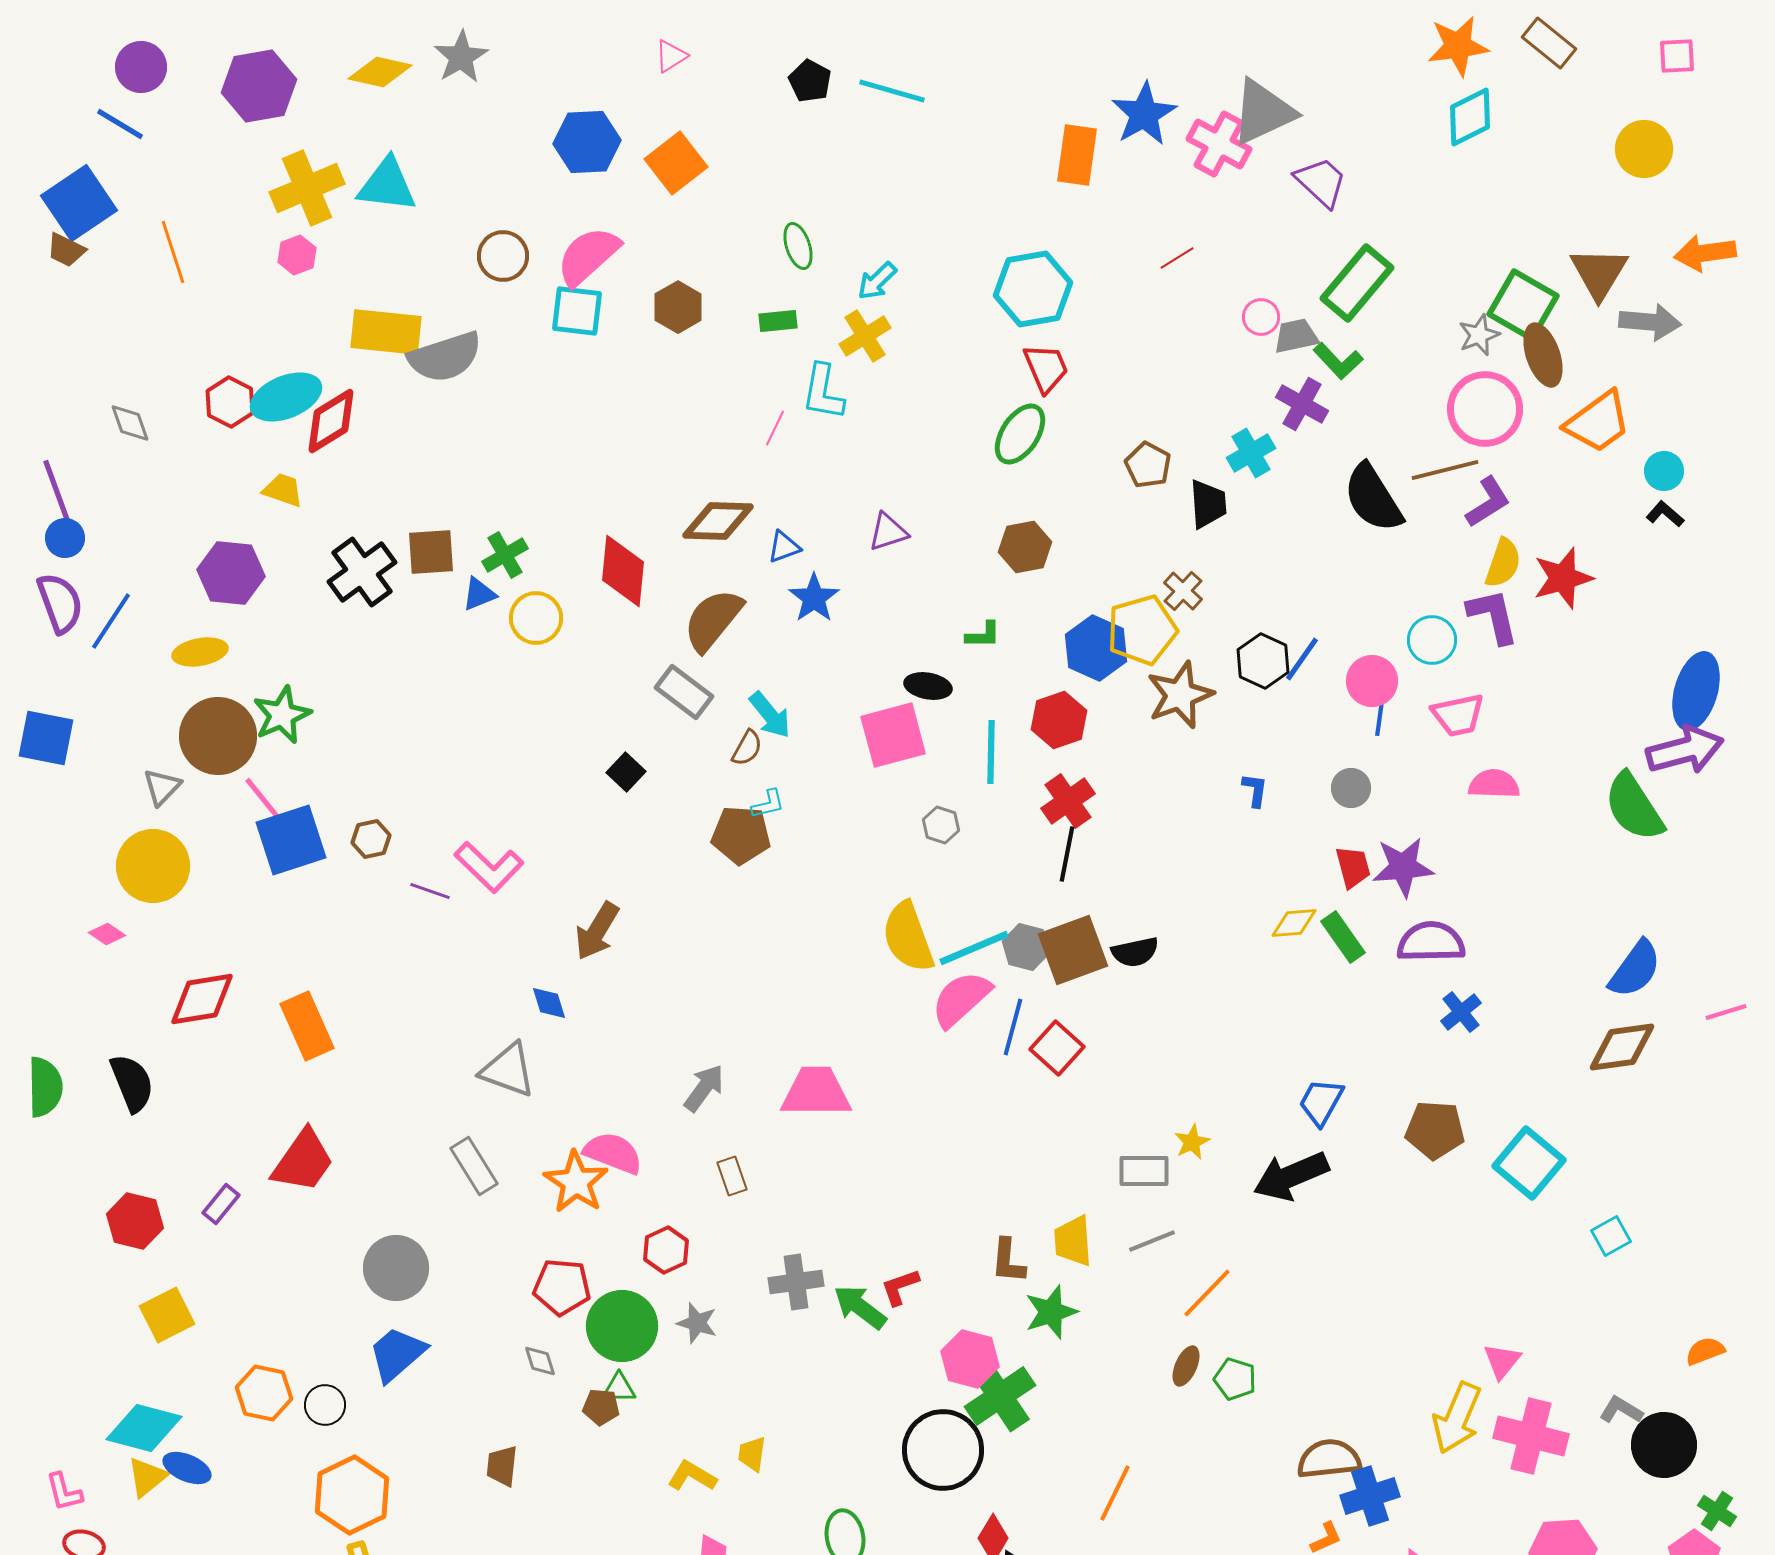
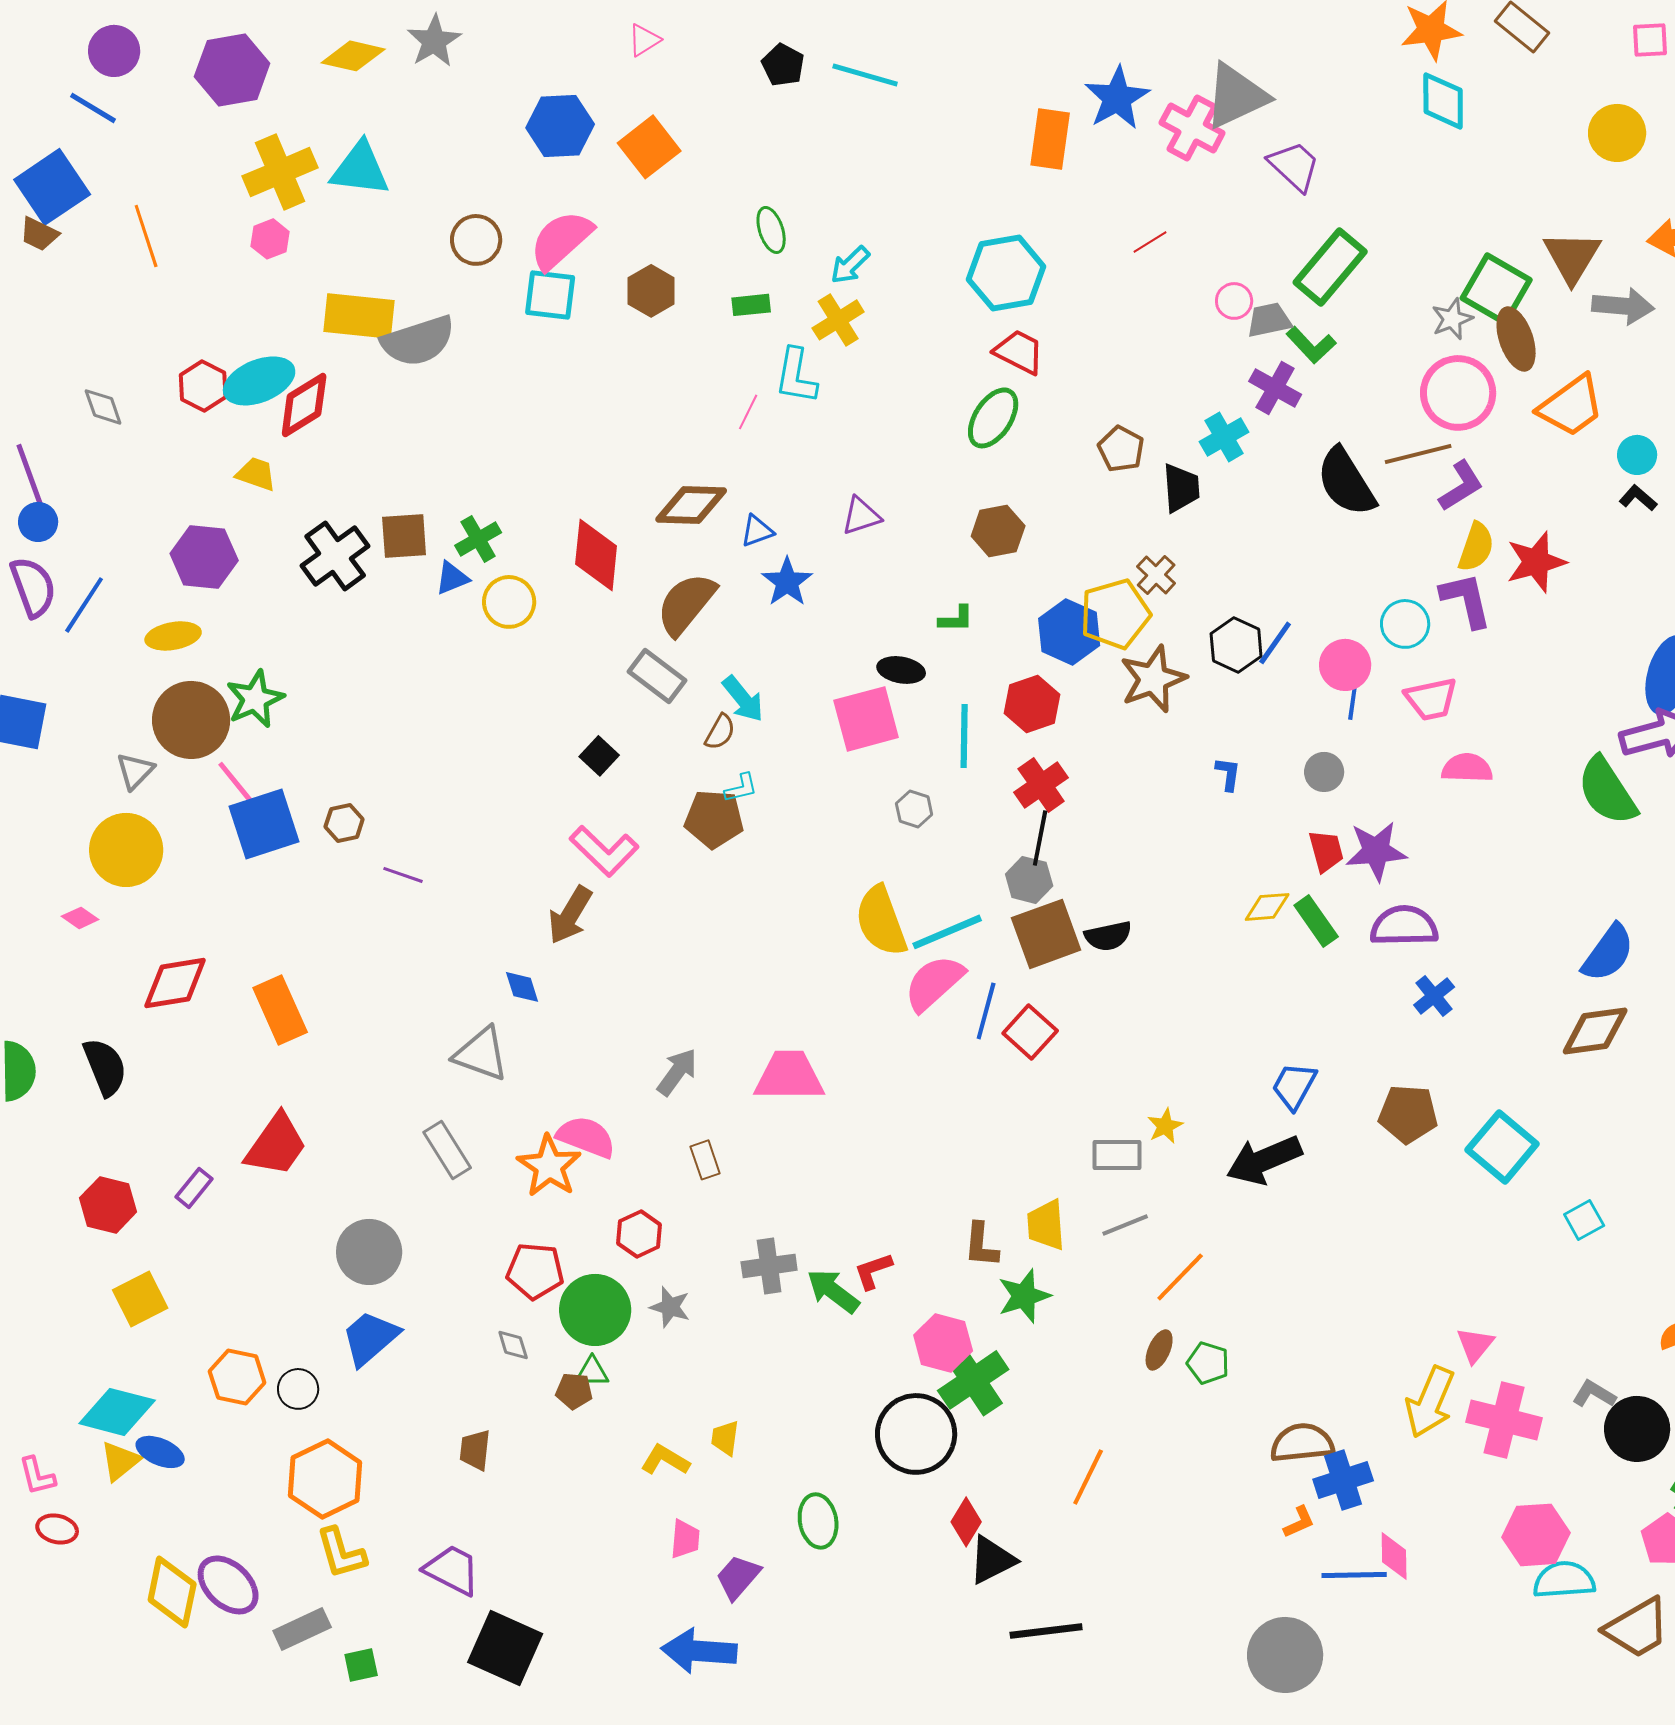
cyan diamond: (1470, 117) -> (1443, 101), turned -64
red trapezoid: (1046, 368) -> (1019, 352), turned -40
pink L-shape: (489, 867) -> (604, 851), moved
gray hexagon: (1026, 947) -> (1029, 880), moved

